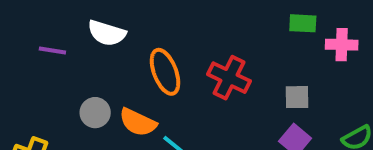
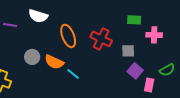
green rectangle: (303, 23) -> (134, 20), moved
pink cross: (342, 45) -> (154, 35), moved
gray square: (297, 97) -> (128, 51), moved

